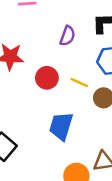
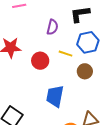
yellow line: (79, 82) -> (65, 54), moved

